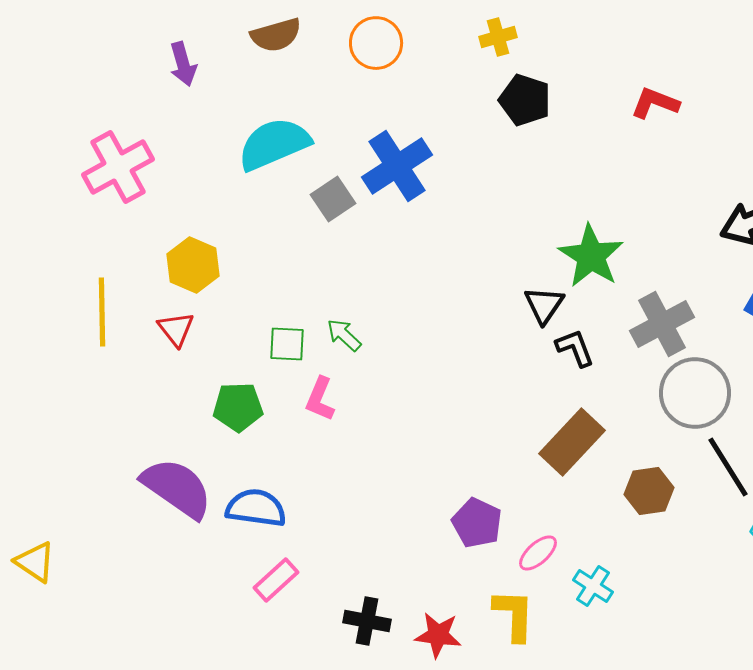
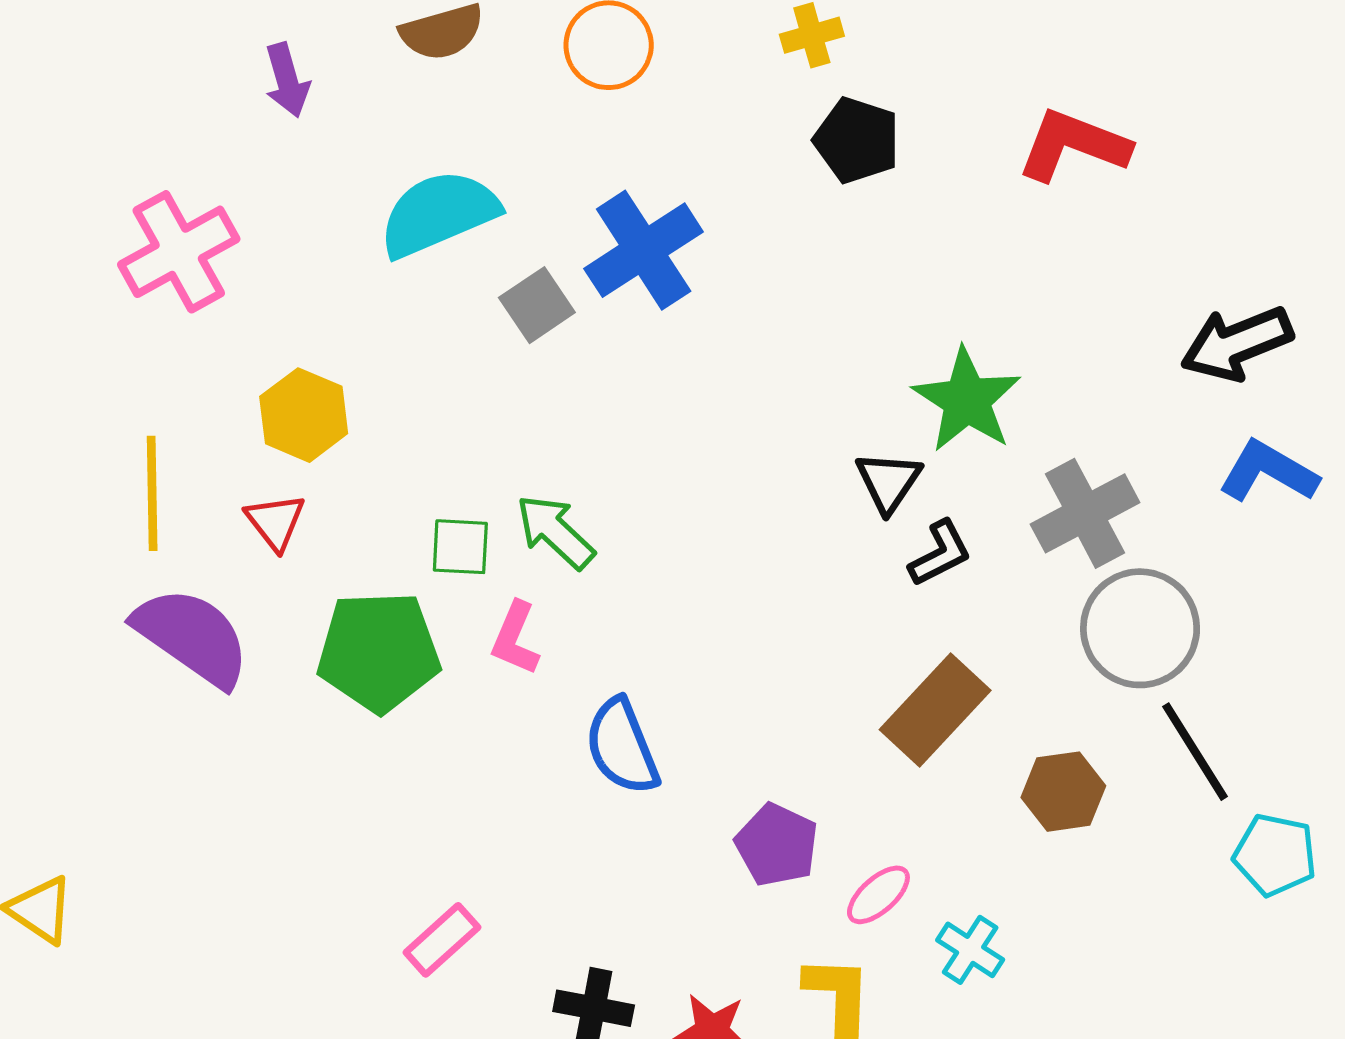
red L-shape: (655, 103) -> (1073, 145), size x1.4
green arrow: (344, 335) -> (555, 532), size x1.4
black L-shape: (575, 348) -> (940, 553), turned 84
green pentagon: (238, 407) -> (379, 652), size x1.5
purple semicircle: (177, 488) -> (192, 637), moved
blue semicircle: (256, 508) -> (622, 747), moved, turned -120

